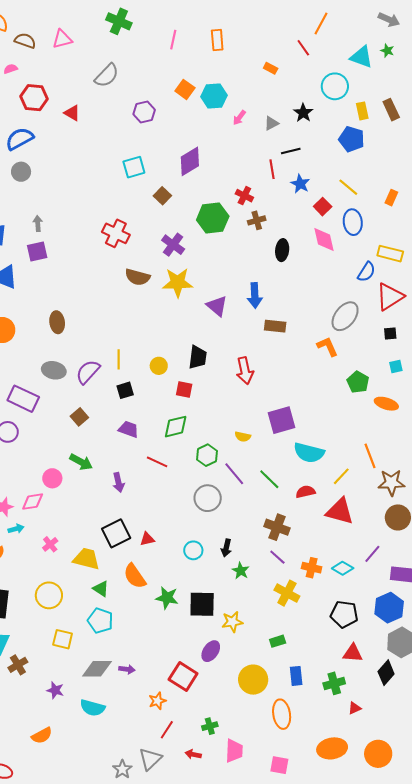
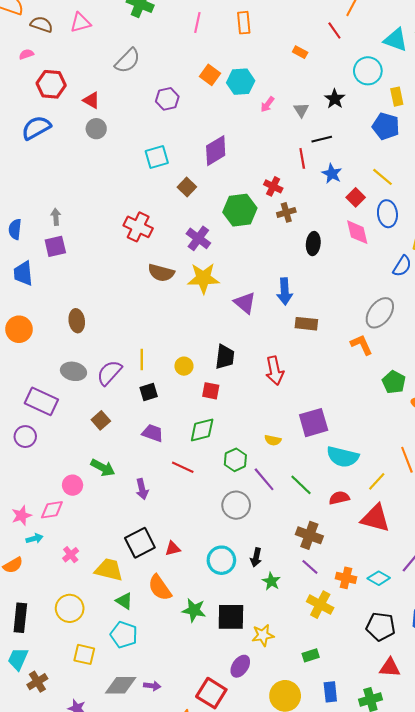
gray triangle: (271, 123) -> (301, 110), turned -35
gray circle: (21, 172) -> (96, 129), moved
cyan circle: (193, 550) -> (221, 560), size x1.4

